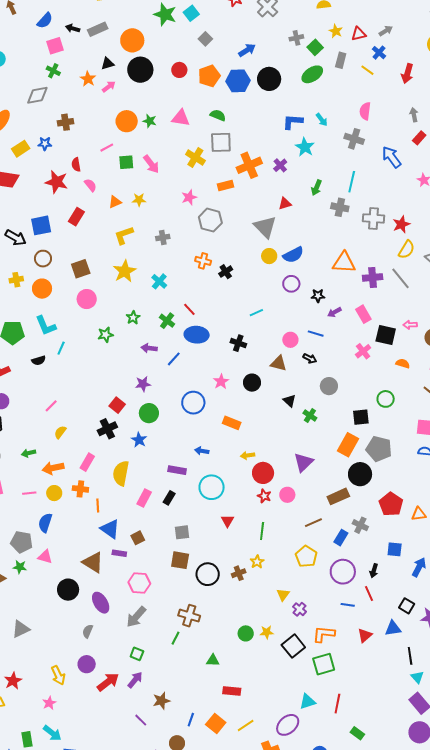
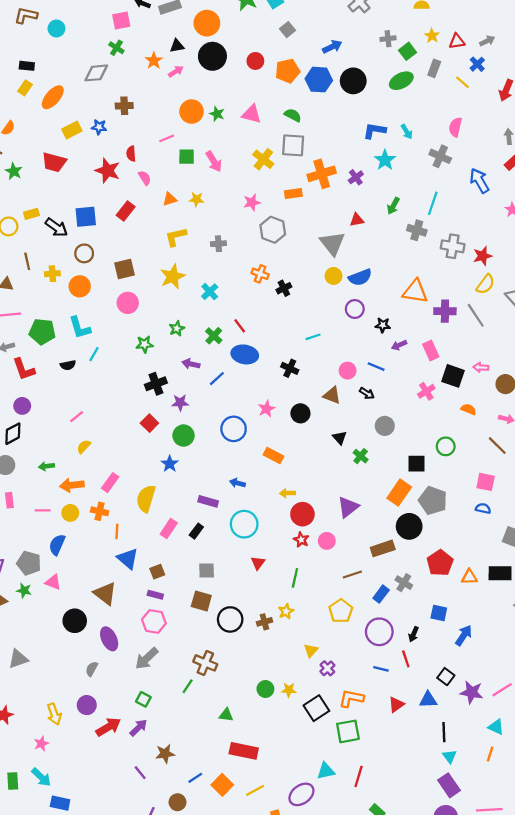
black cross: (107, 429) -> (156, 384), moved
purple rectangle: (119, 553) -> (155, 595), moved
red rectangle: (232, 691) -> (244, 751), size x1.4
blue line: (191, 720) -> (195, 778), turned 32

